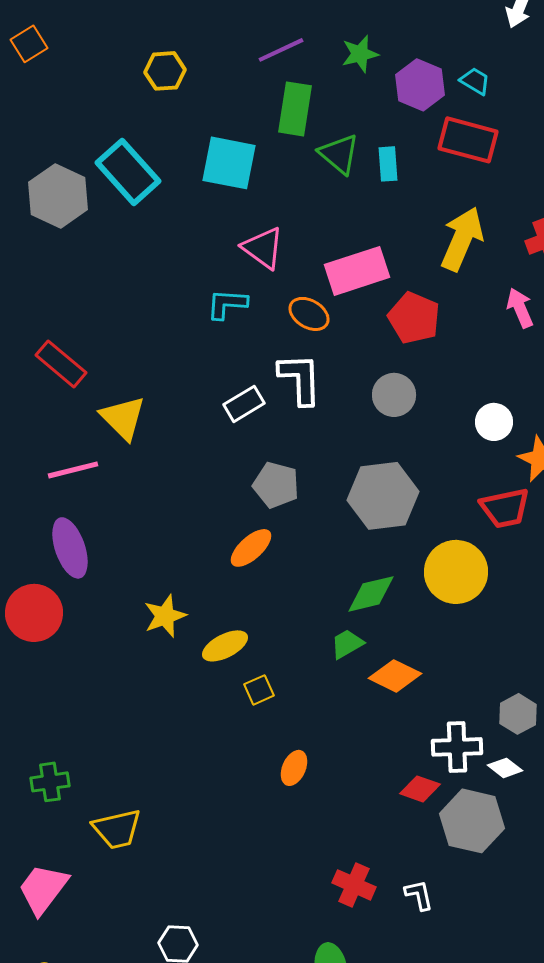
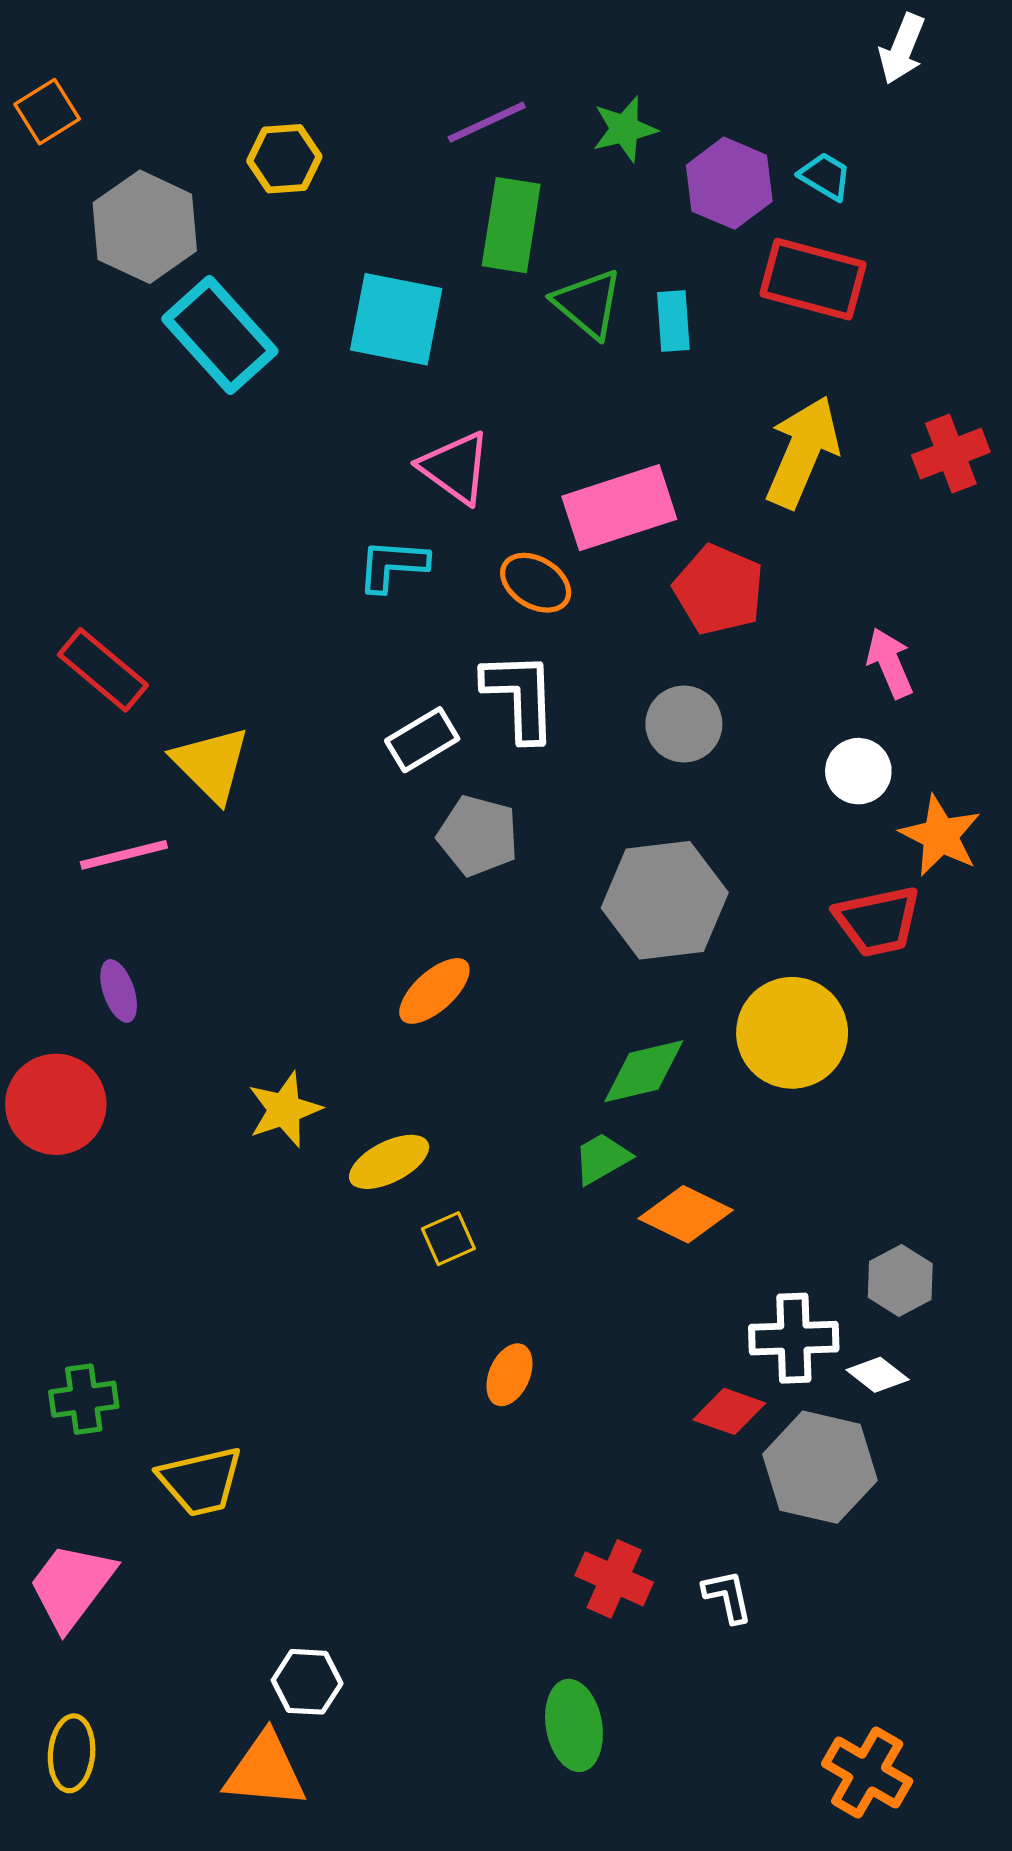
gray hexagon: (58, 196) -> (145, 227), moved
pink arrow: (520, 308) -> (890, 663), moved
gray pentagon: (276, 485) -> (478, 836), moved
purple ellipse: (70, 548) -> (119, 991), size x0.6

